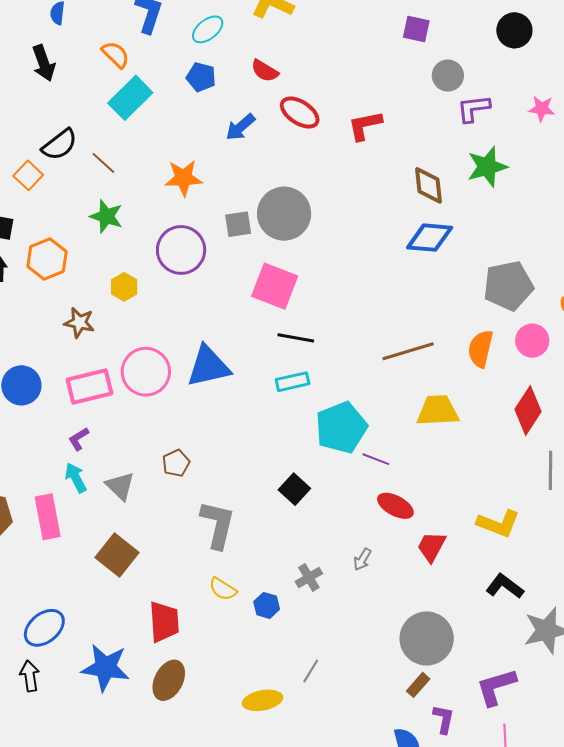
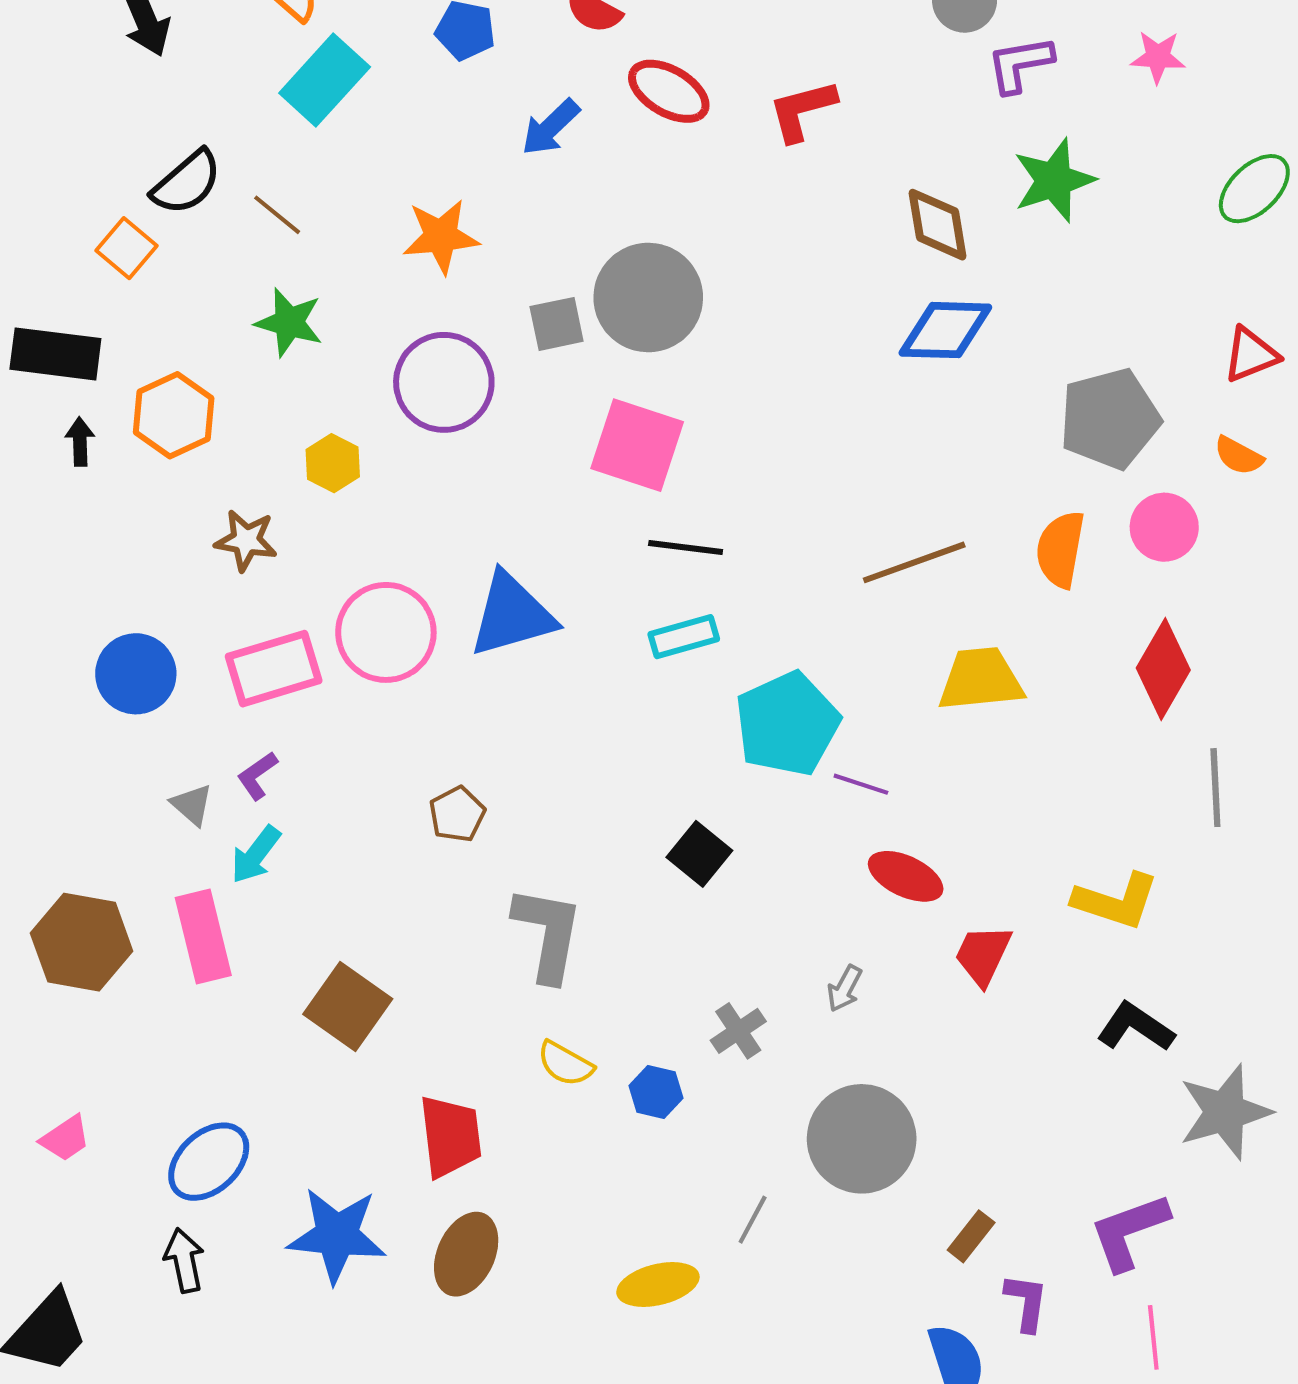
cyan arrow: (76, 478) -> (256, 855), turned -112
gray triangle: (120, 486) -> (192, 805), moved, size x0.7
gray circle: (427, 638) -> (862, 1139), moved

